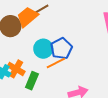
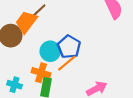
orange cross: (16, 69) -> (41, 73), moved

